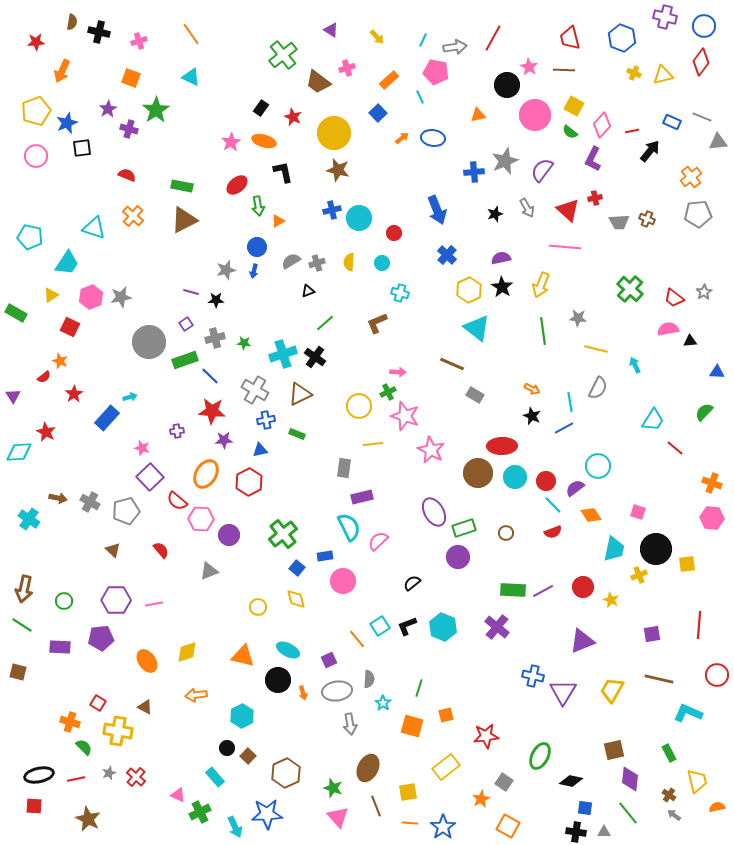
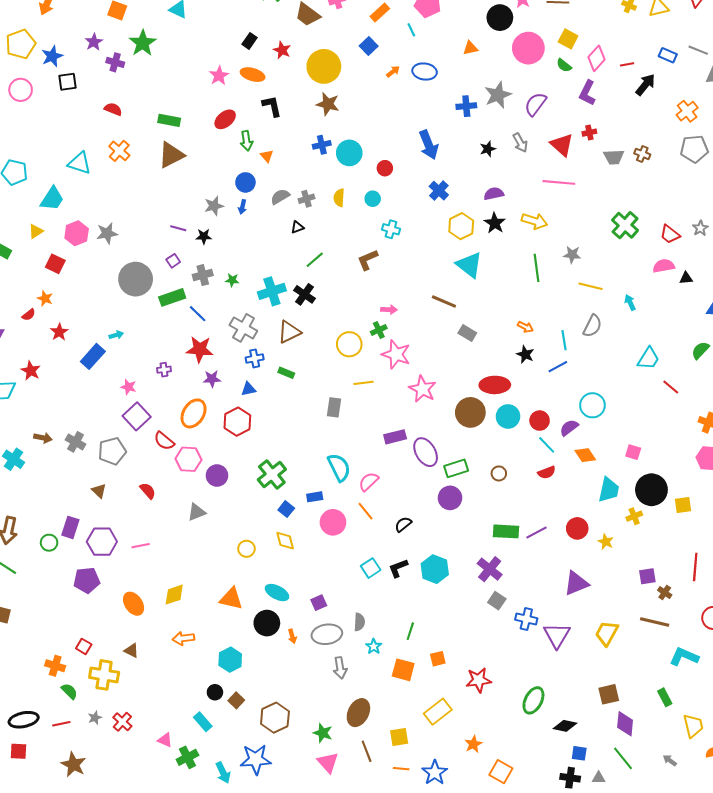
orange triangle: (278, 221) -> (267, 156), turned -40
yellow arrow: (541, 285) -> (534, 221), turned -95
purple rectangle: (362, 497) -> (395, 437), moved
orange line: (357, 639) -> (366, 511), moved
purple rectangle: (60, 647) -> (70, 527), moved, turned -75
gray square: (504, 782) -> (497, 601), moved
brown cross: (669, 795) -> (665, 593), moved

